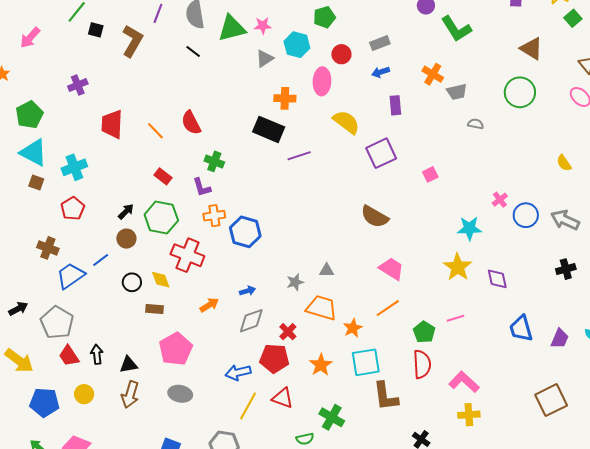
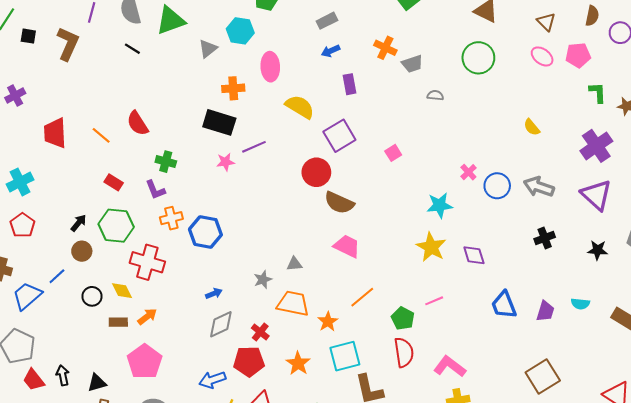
pink star: (263, 26) -> (225, 162), moved
red circle: (341, 54) -> (316, 172), moved, size x1.4
pink trapezoid: (392, 269) -> (347, 246), moved
orange arrow: (209, 305) -> (147, 317), moved

